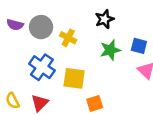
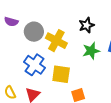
purple semicircle: (15, 25) -> (11, 22), moved
yellow cross: (68, 38) -> (56, 41), size x1.5

